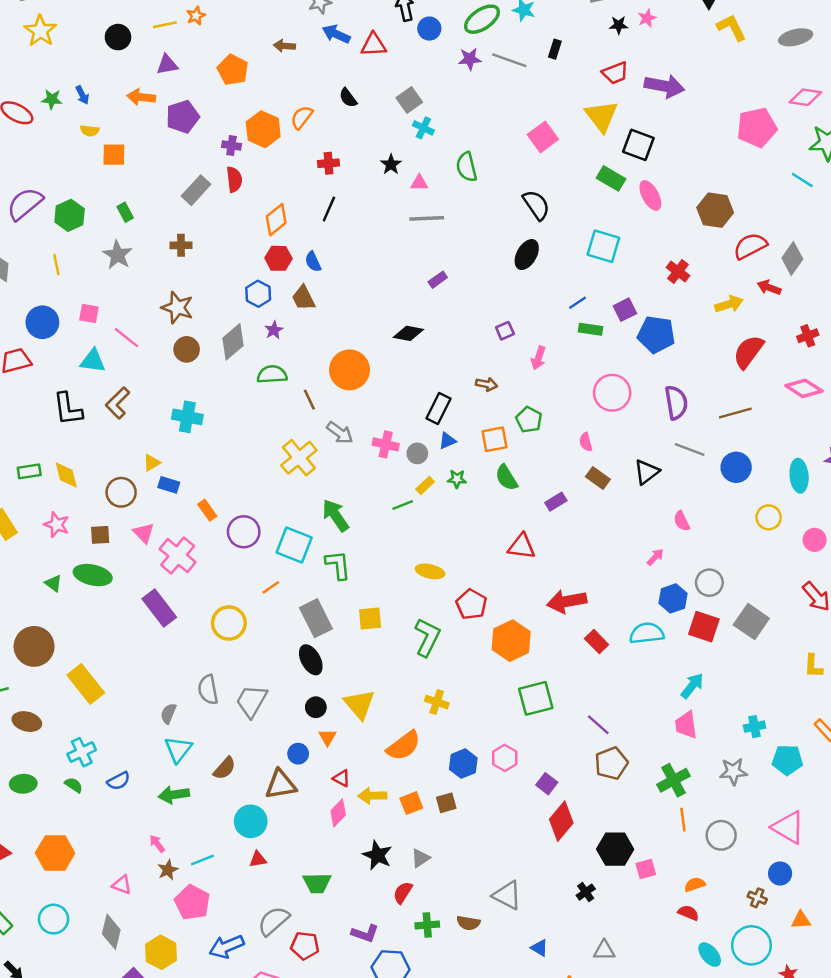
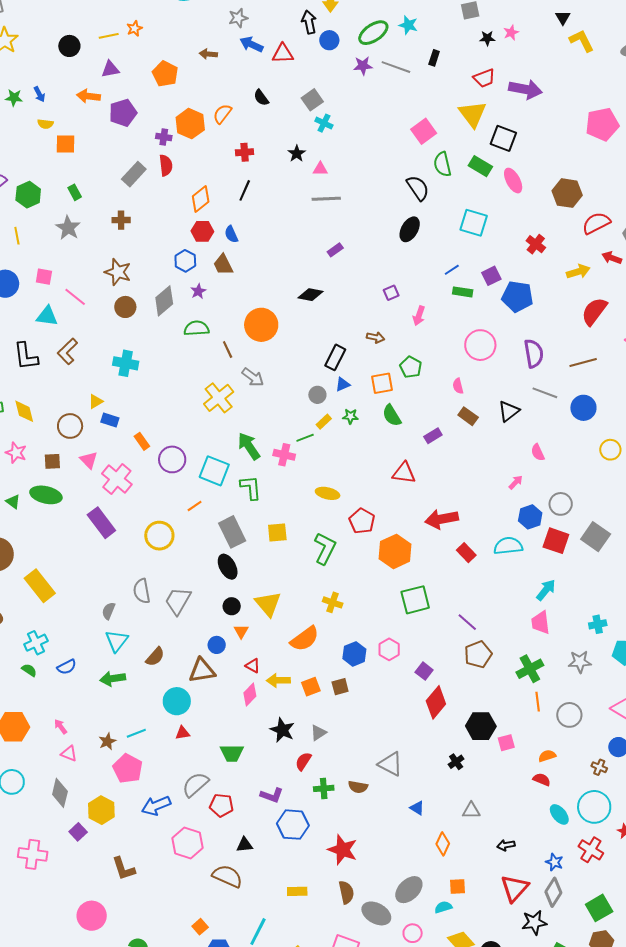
green semicircle: (467, 167) -> (442, 164), moved
pink cross: (386, 444) -> (284, 455), moved
pink arrow: (157, 844) -> (61, 727), moved

